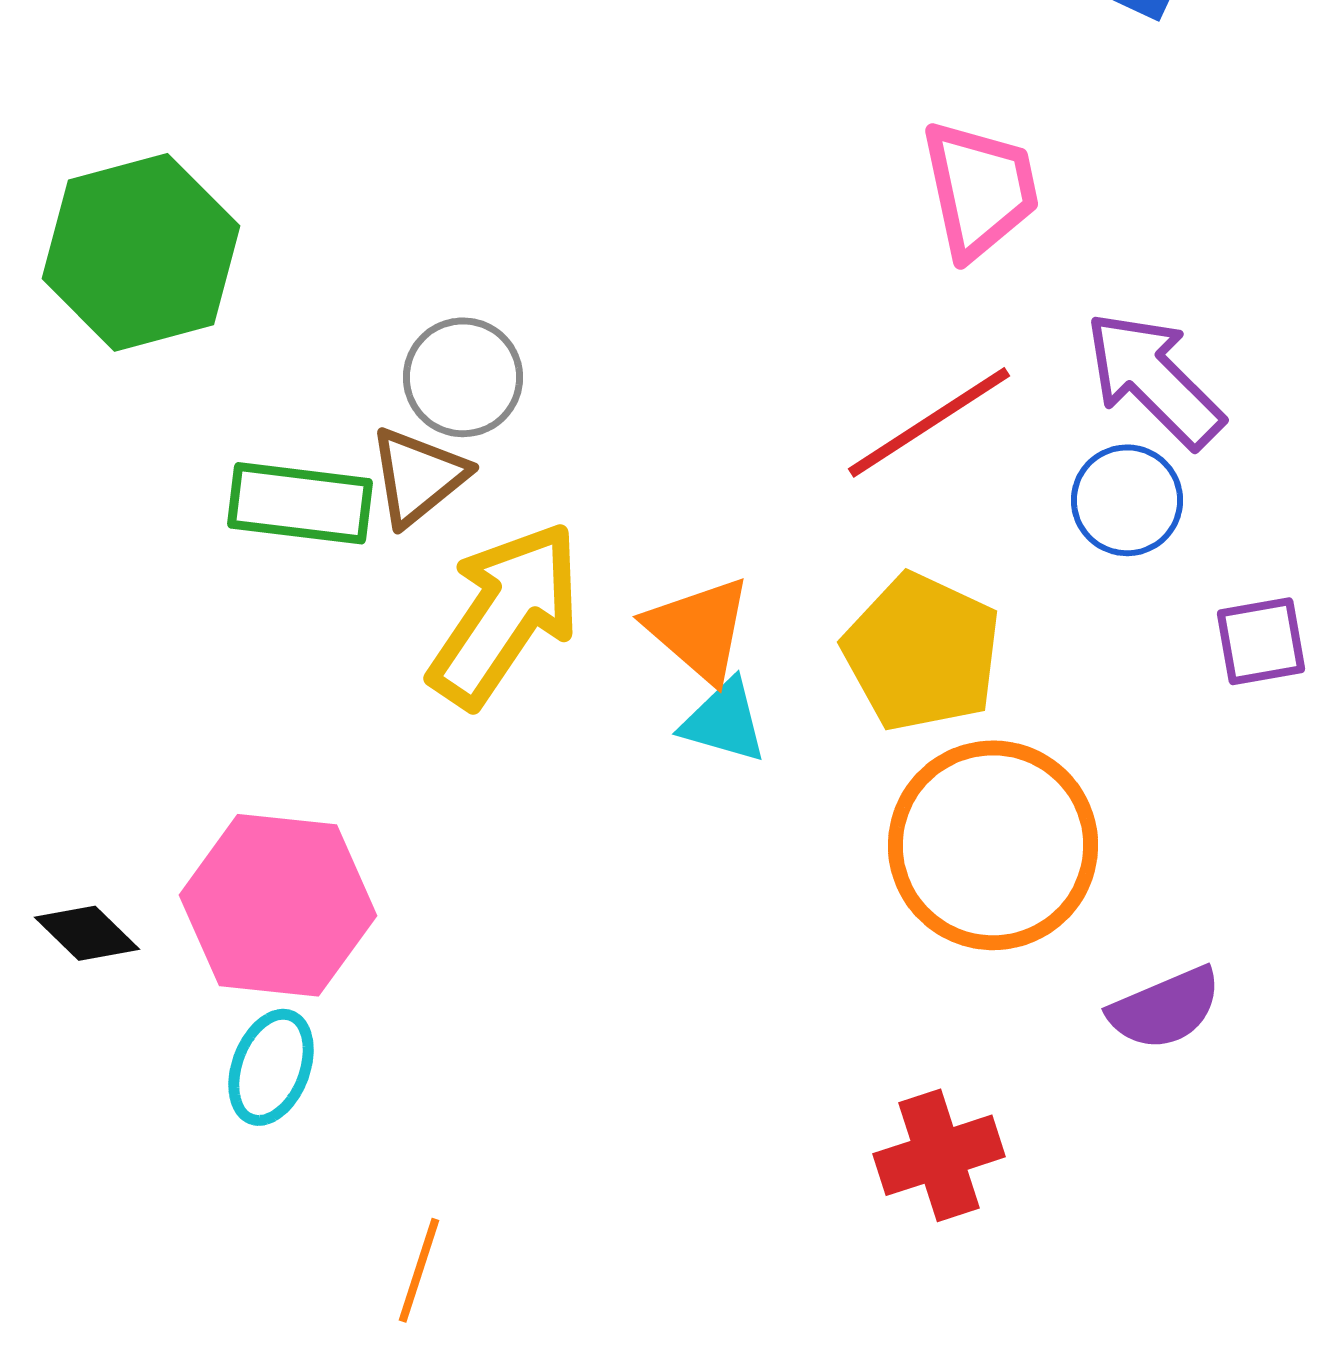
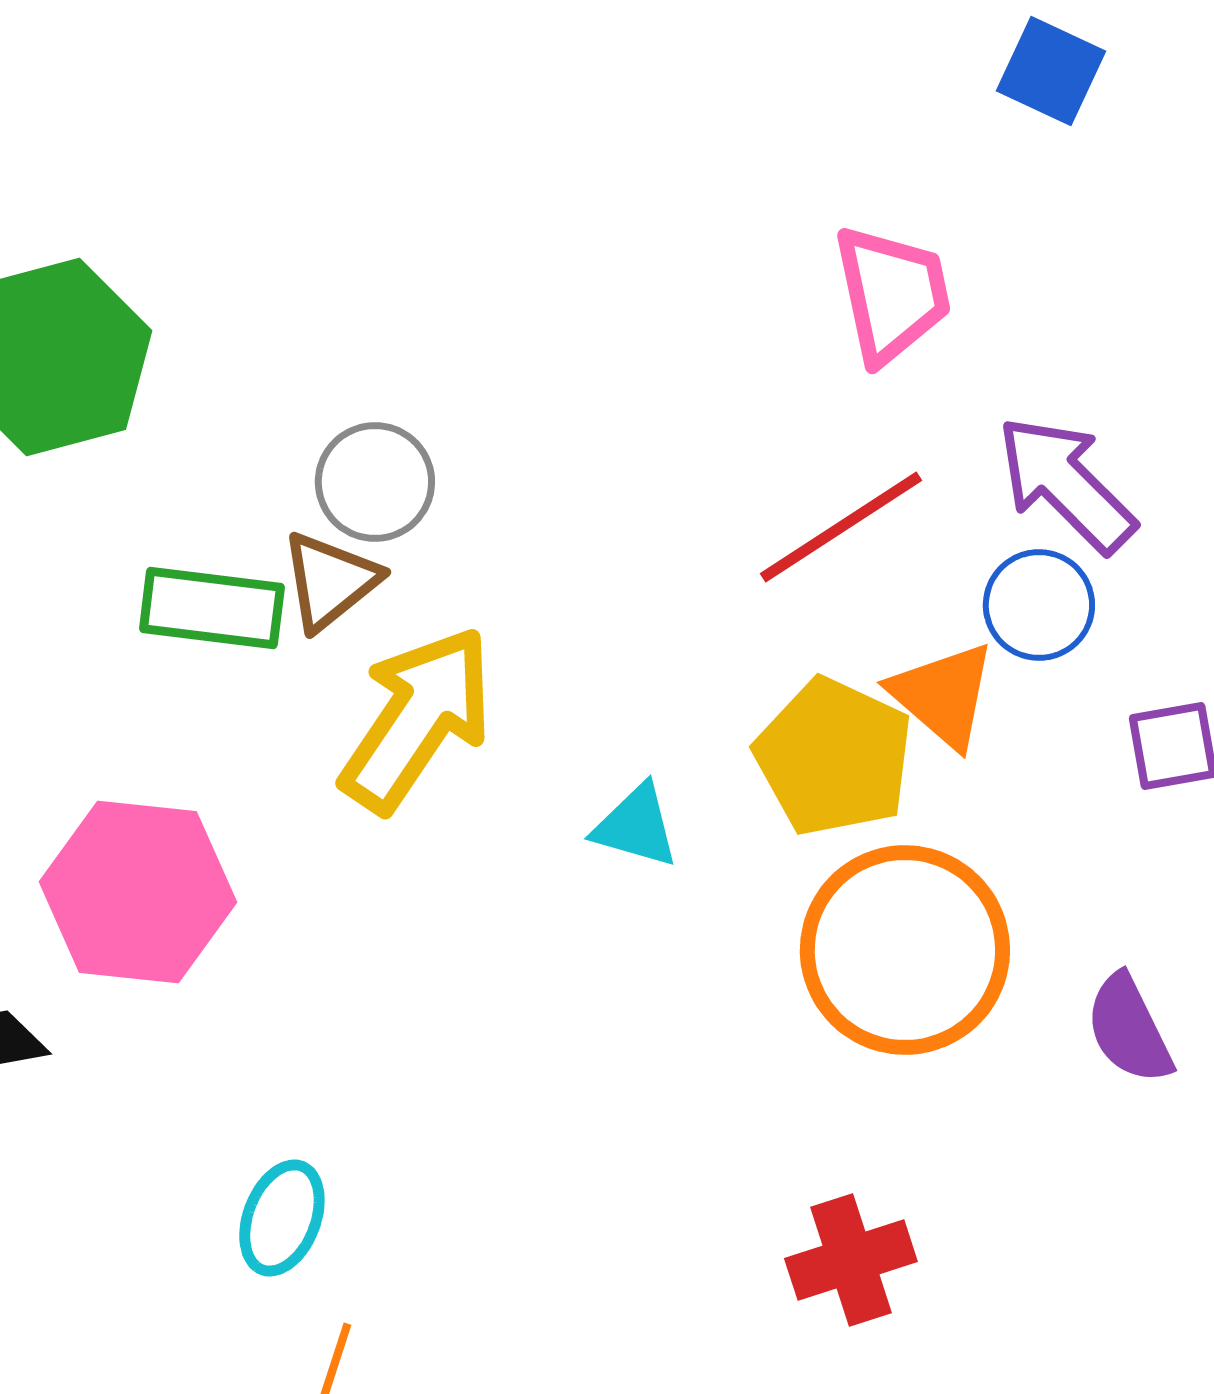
orange triangle: (699, 629) -> (943, 695), moved
pink hexagon: (278, 905) -> (138, 892), moved
purple semicircle: (1165, 1008) -> (1129, 1029), moved, turned 87
cyan ellipse: (271, 1067) -> (282, 1218), moved

